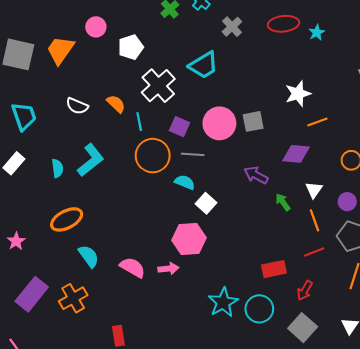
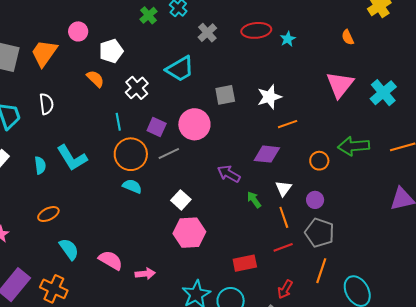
white cross: (158, 86) -> (137, 88), size x0.7
orange semicircle: (116, 104) -> (95, 79), moved
white semicircle: (77, 106) -> (46, 104), moved, turned -120
gray square: (253, 121) -> (225, 95), moved
gray line: (193, 154) -> (169, 153), turned -30
cyan L-shape: (91, 160) -> (72, 158), turned 96
cyan semicircle: (185, 182) -> (132, 186), moved
orange ellipse: (67, 219) -> (48, 214), size x0.7
pink hexagon: (189, 239) -> (189, 233), moved
pink arrow: (168, 269) -> (145, 274), moved
red arrow: (305, 291) -> (285, 289), moved
orange cross: (73, 298) -> (54, 289), turned -36

